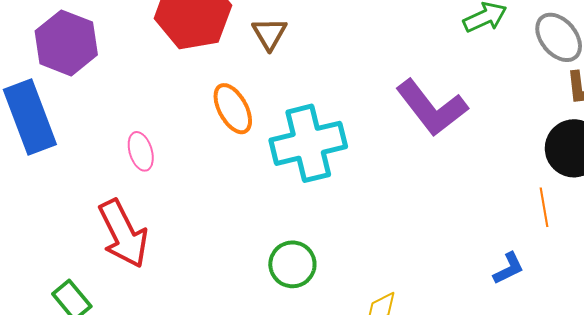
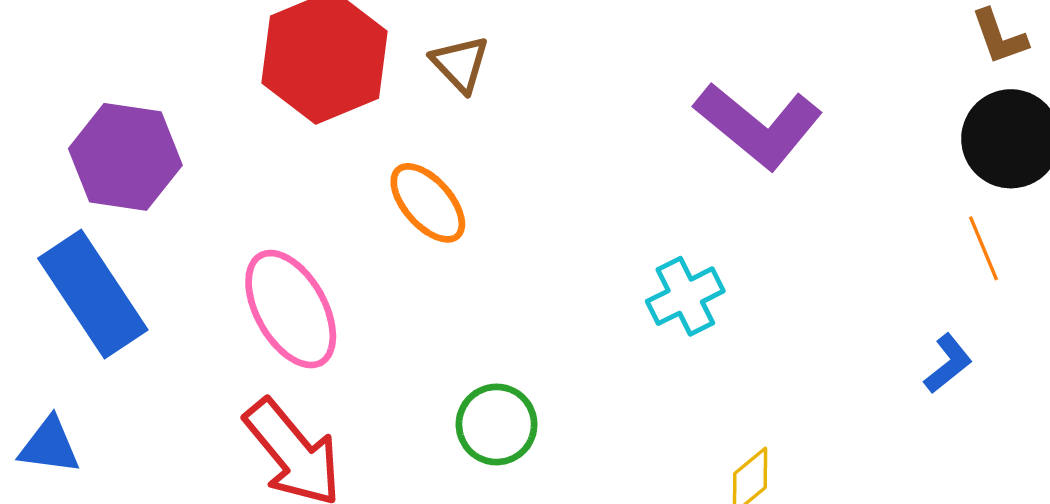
cyan cross: (308, 143) -> (685, 296), moved, size x0.6
pink ellipse: (141, 151) -> (291, 309), size x1.8
green circle: (292, 264) -> (497, 424), moved

